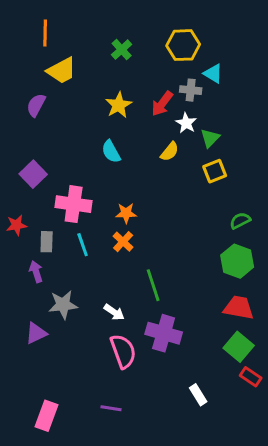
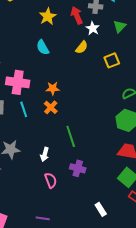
red arrow: (162, 104) -> (77, 15), turned 120
green triangle: (210, 138) -> (120, 26), moved
white arrow: (114, 312) -> (45, 154), turned 72
purple cross: (164, 333) -> (78, 168), size x0.7
pink semicircle: (123, 351) -> (51, 180), size x0.7

